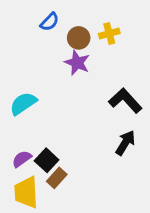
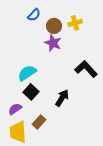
cyan semicircle: (23, 103) -> (27, 73), moved
black arrow: (125, 143) -> (62, 98), moved
black square: (47, 160) -> (31, 92), moved

